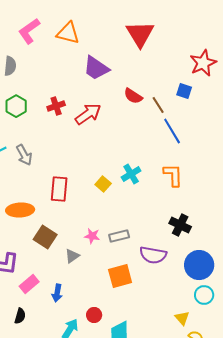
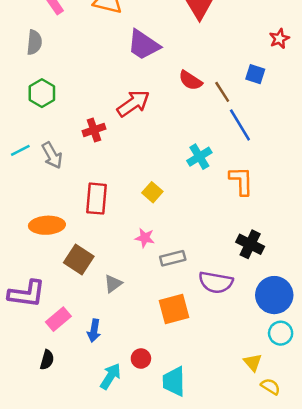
red star: (203, 63) -> (279, 39), size x0.6
red cross: (56, 106) -> (94, 130), moved
cyan cross: (131, 174) -> (199, 157), moved
pink star: (92, 236) -> (145, 238), moved

